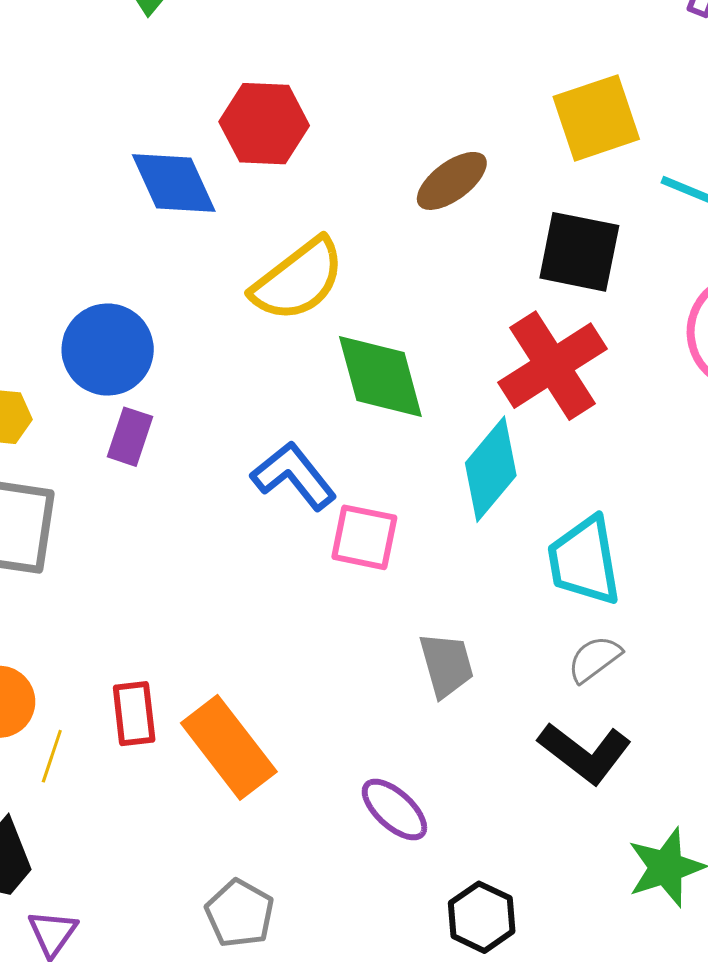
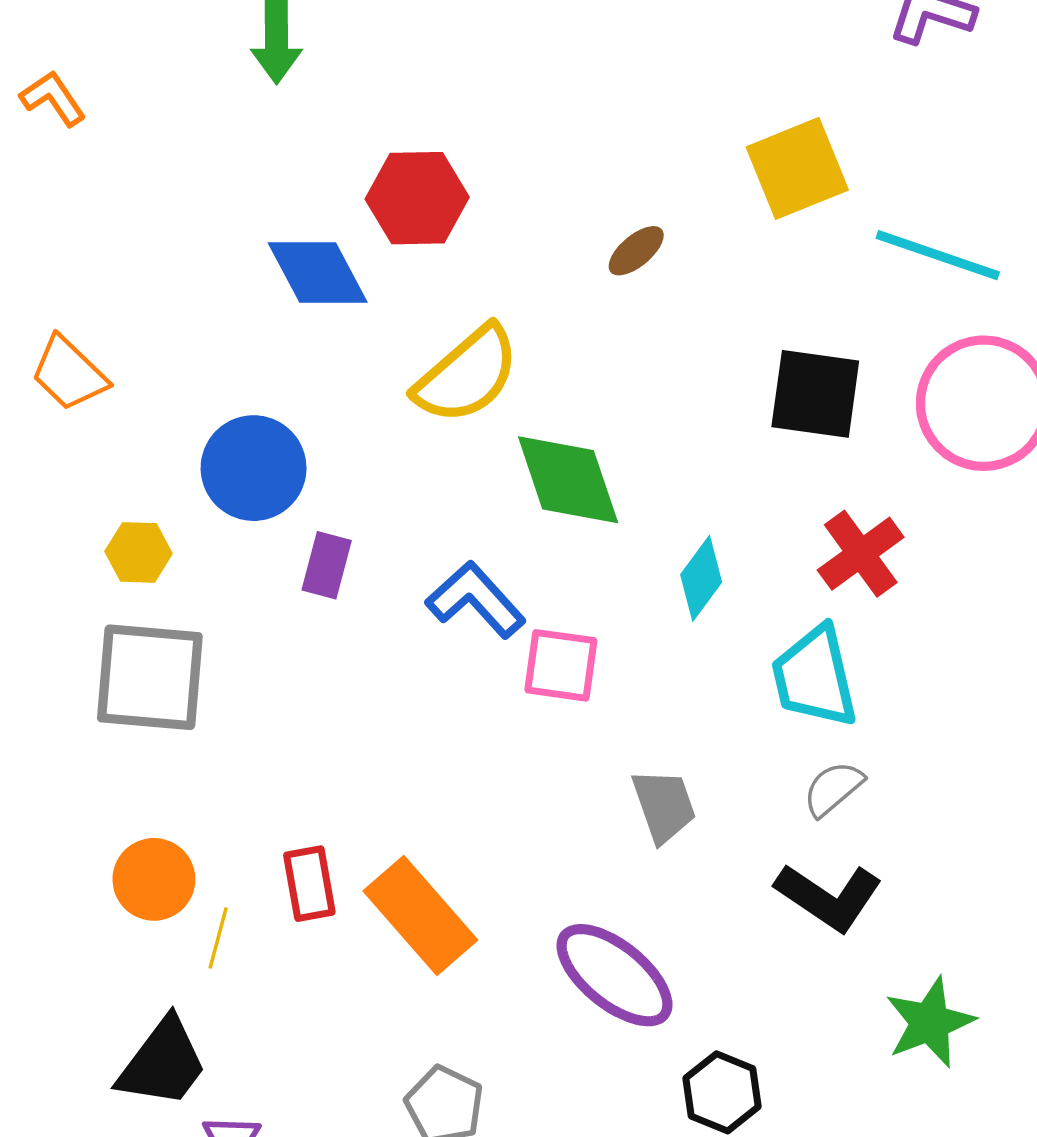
brown ellipse: (452, 181) -> (636, 251), size x0.7
black square: (579, 252) -> (815, 394), moved
red cross: (553, 366) -> (861, 554), moved, size x0.7
purple rectangle: (130, 437) -> (327, 565), moved
cyan diamond: (491, 469) -> (701, 578), size x0.7
purple ellipse: (394, 810) -> (614, 975), size x1.5

